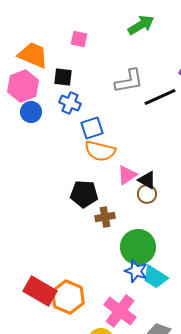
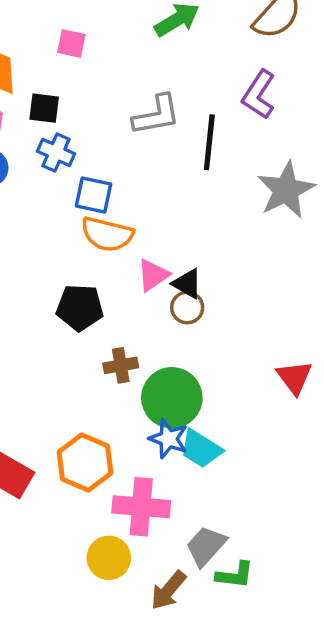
black line: (160, 97) -> (209, 142), turned -60
blue square: (92, 128) -> (93, 195), turned 30
brown cross: (105, 217) -> (121, 365), moved
orange hexagon: (68, 297) -> (85, 462), moved
pink cross: (120, 311) -> (141, 507), turned -32

